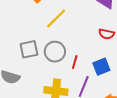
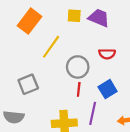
gray circle: (55, 52) -> (78, 67), moved

